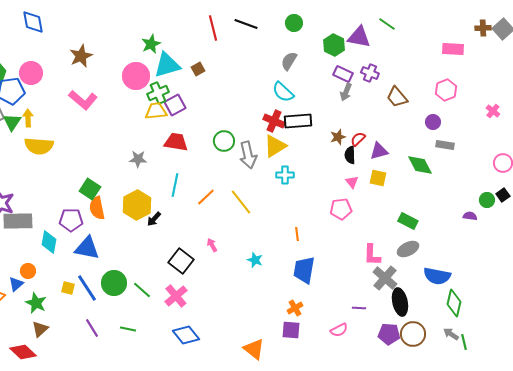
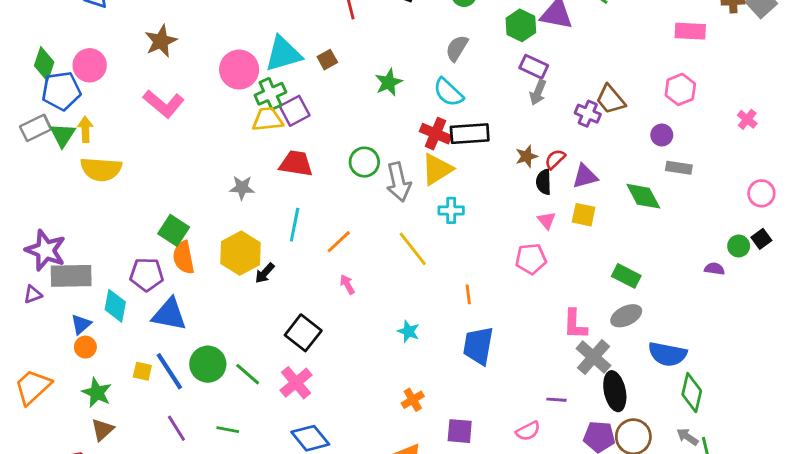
green star: (151, 44) -> (389, 82), moved
purple cross: (370, 73) -> (588, 114), moved
yellow line: (241, 202) -> (413, 249), moved
pink arrow: (212, 245) -> (347, 284), moved
blue triangle: (16, 284) -> (81, 324), moved
orange cross: (295, 308) -> (413, 400), moved

